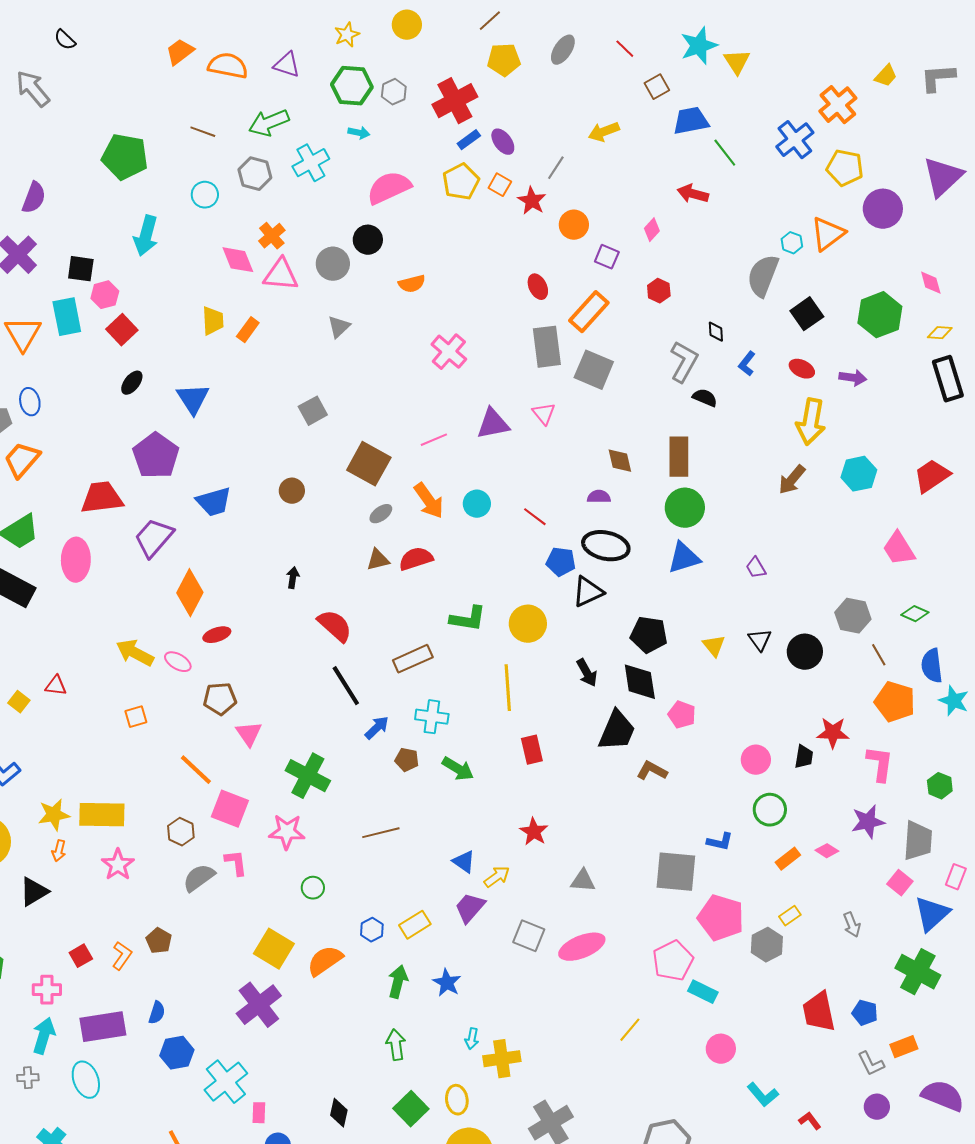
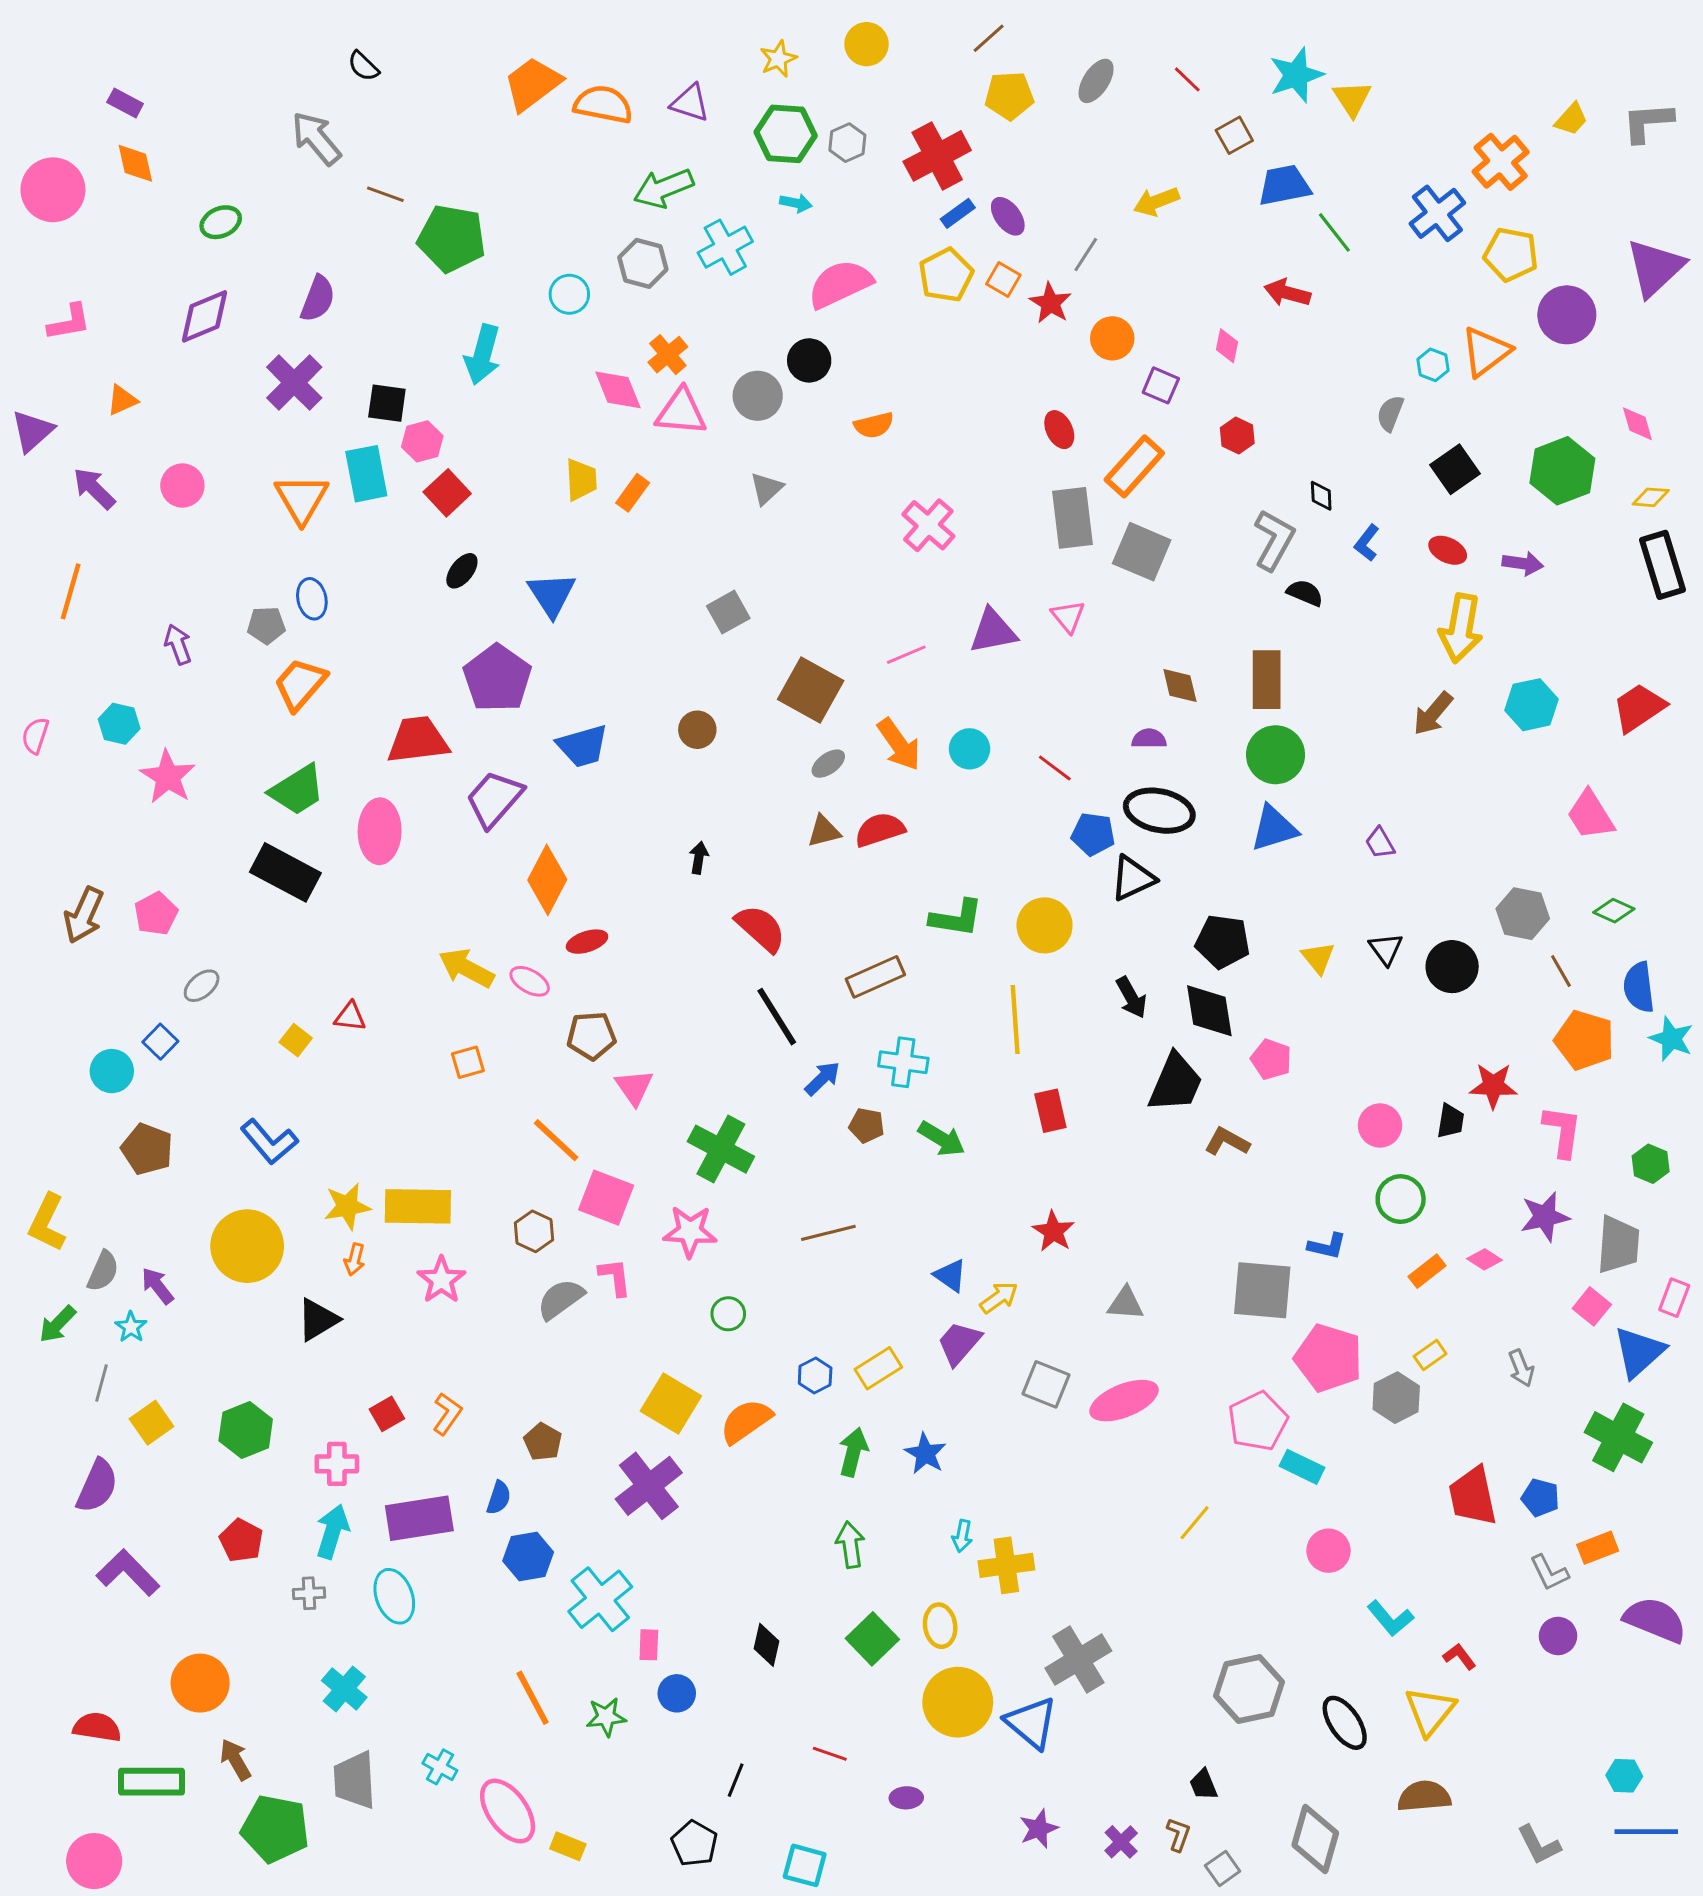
orange trapezoid: (180, 52) -> (533, 84), size x1.4
brown line: (203, 132) -> (385, 194), moved
pink diamond: (652, 230) -> (1227, 346), turned -30
gray semicircle: (763, 276) -> (1390, 413), size x0.6
brown pentagon: (159, 941) -> (543, 1442), moved

